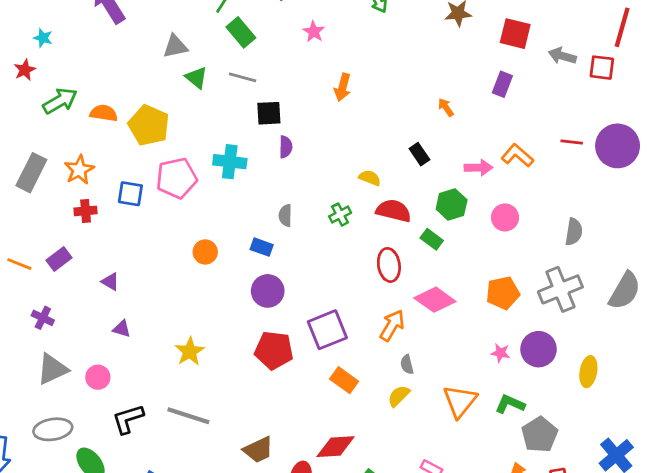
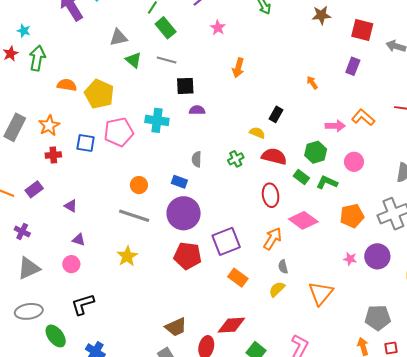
green arrow: (60, 101) -> (37, 58), moved, turned -50
purple semicircle: (286, 147) -> (197, 110), turned -91
black rectangle: (419, 154) -> (276, 114), moved, turned 63
purple circle: (268, 291) -> (184, 213), size x1.4
pink circle: (98, 377) -> (71, 264), moved
green L-shape: (510, 404) -> (327, 182), moved
gray line: (188, 416) -> (134, 216), moved
gray pentagon: (540, 435) -> (378, 318), turned 30

